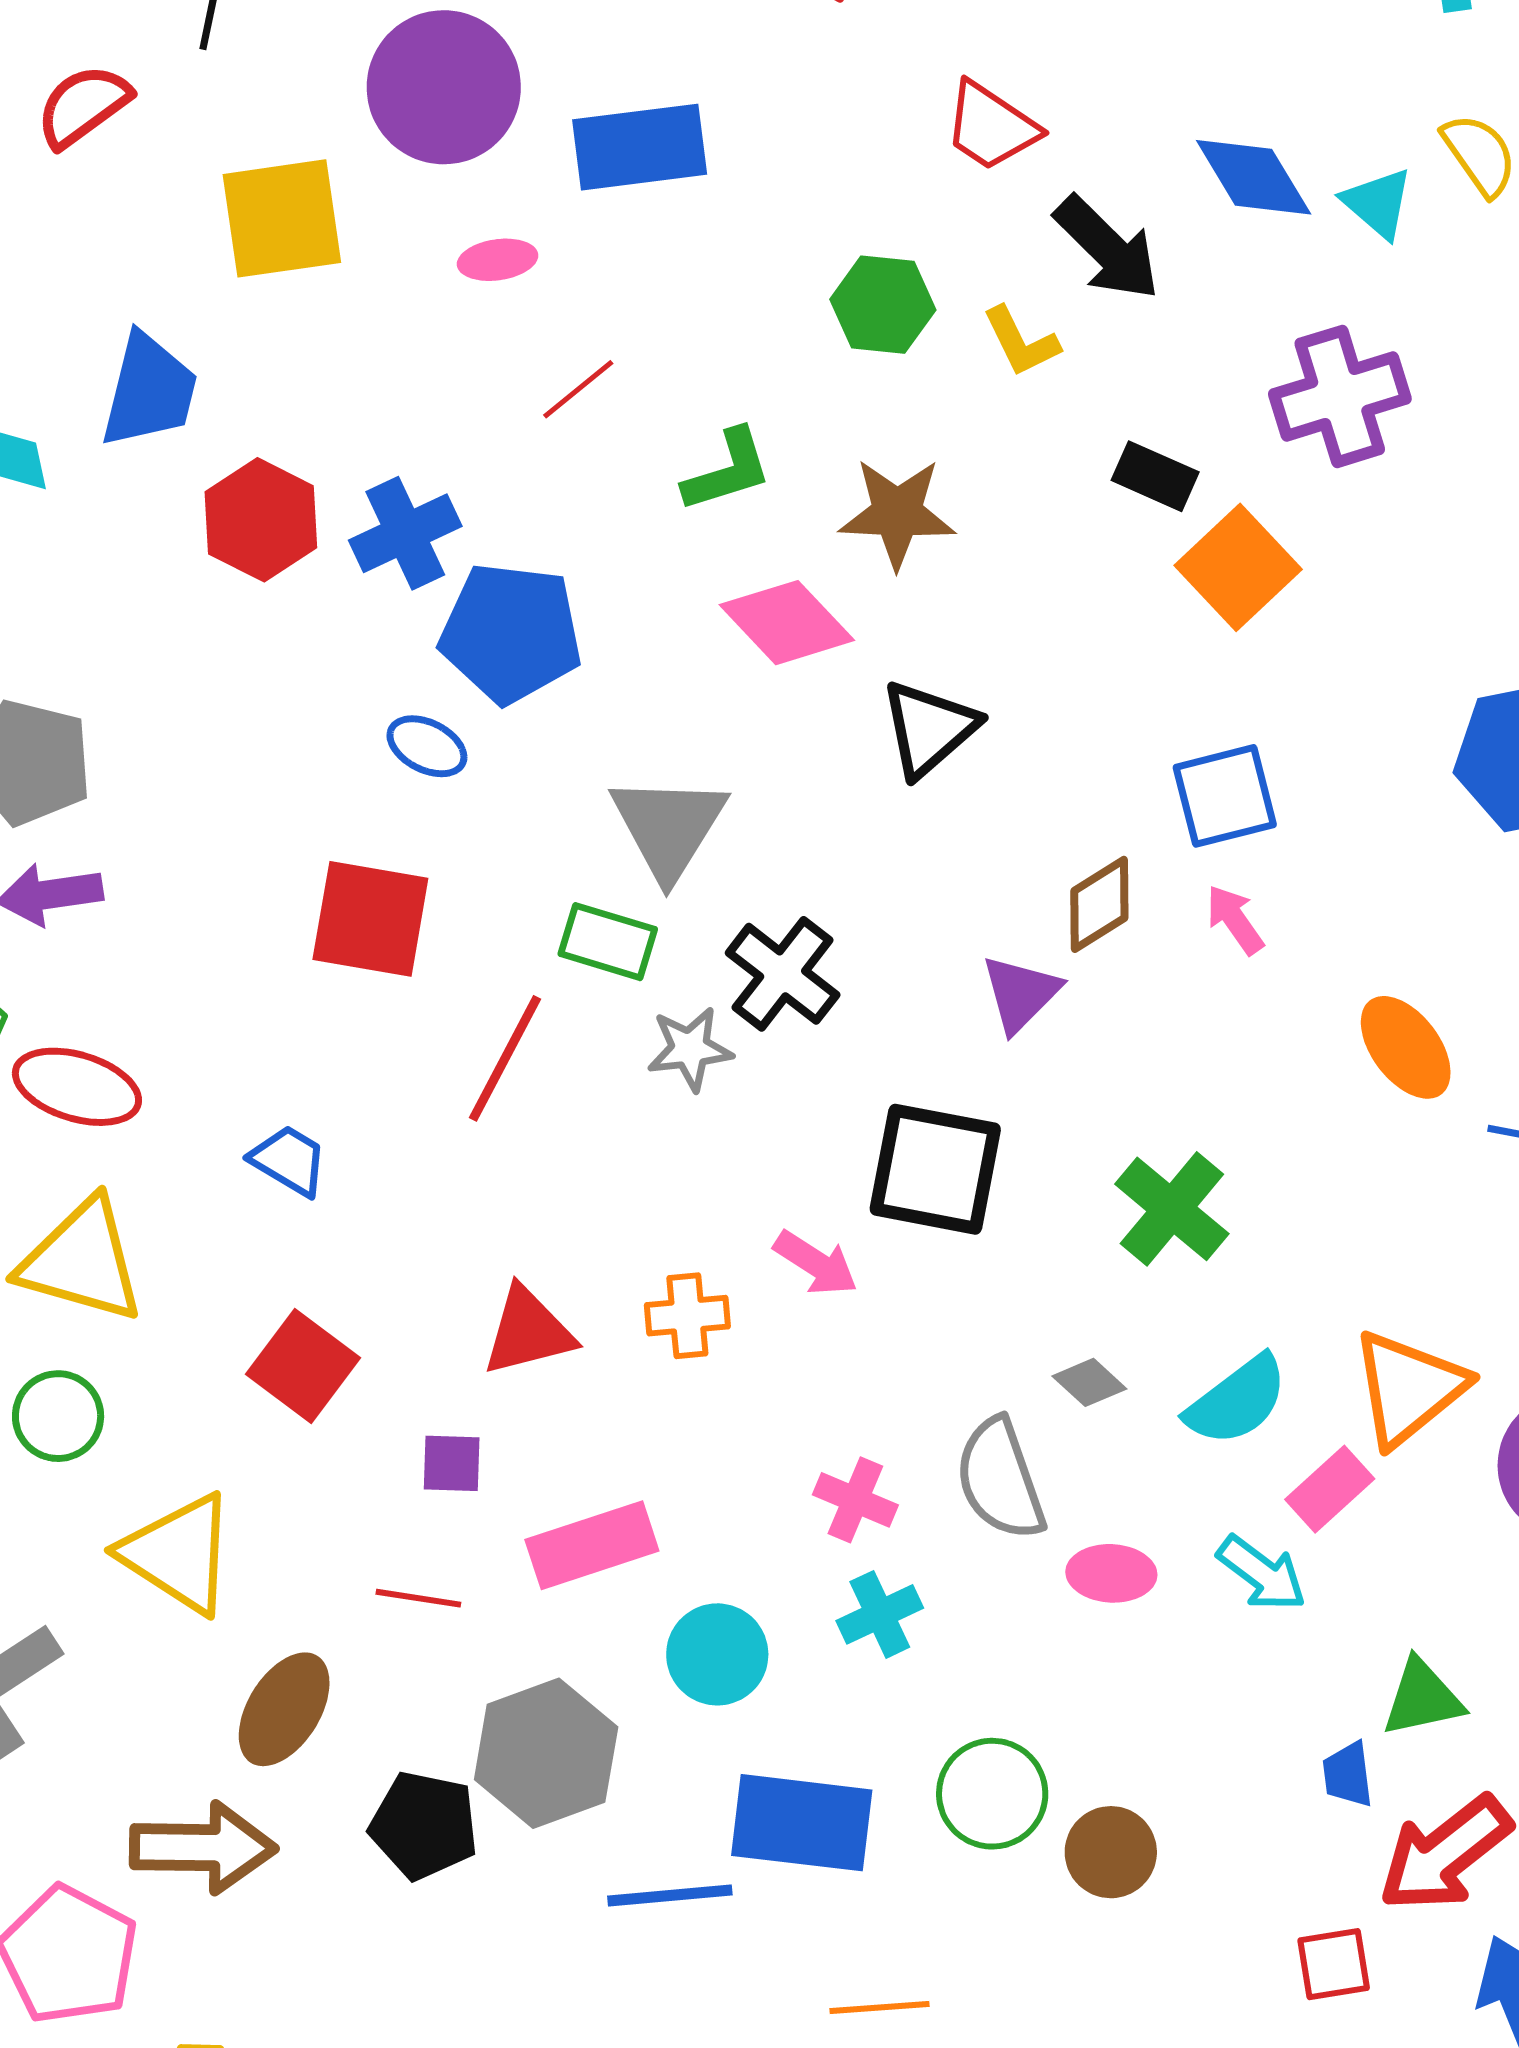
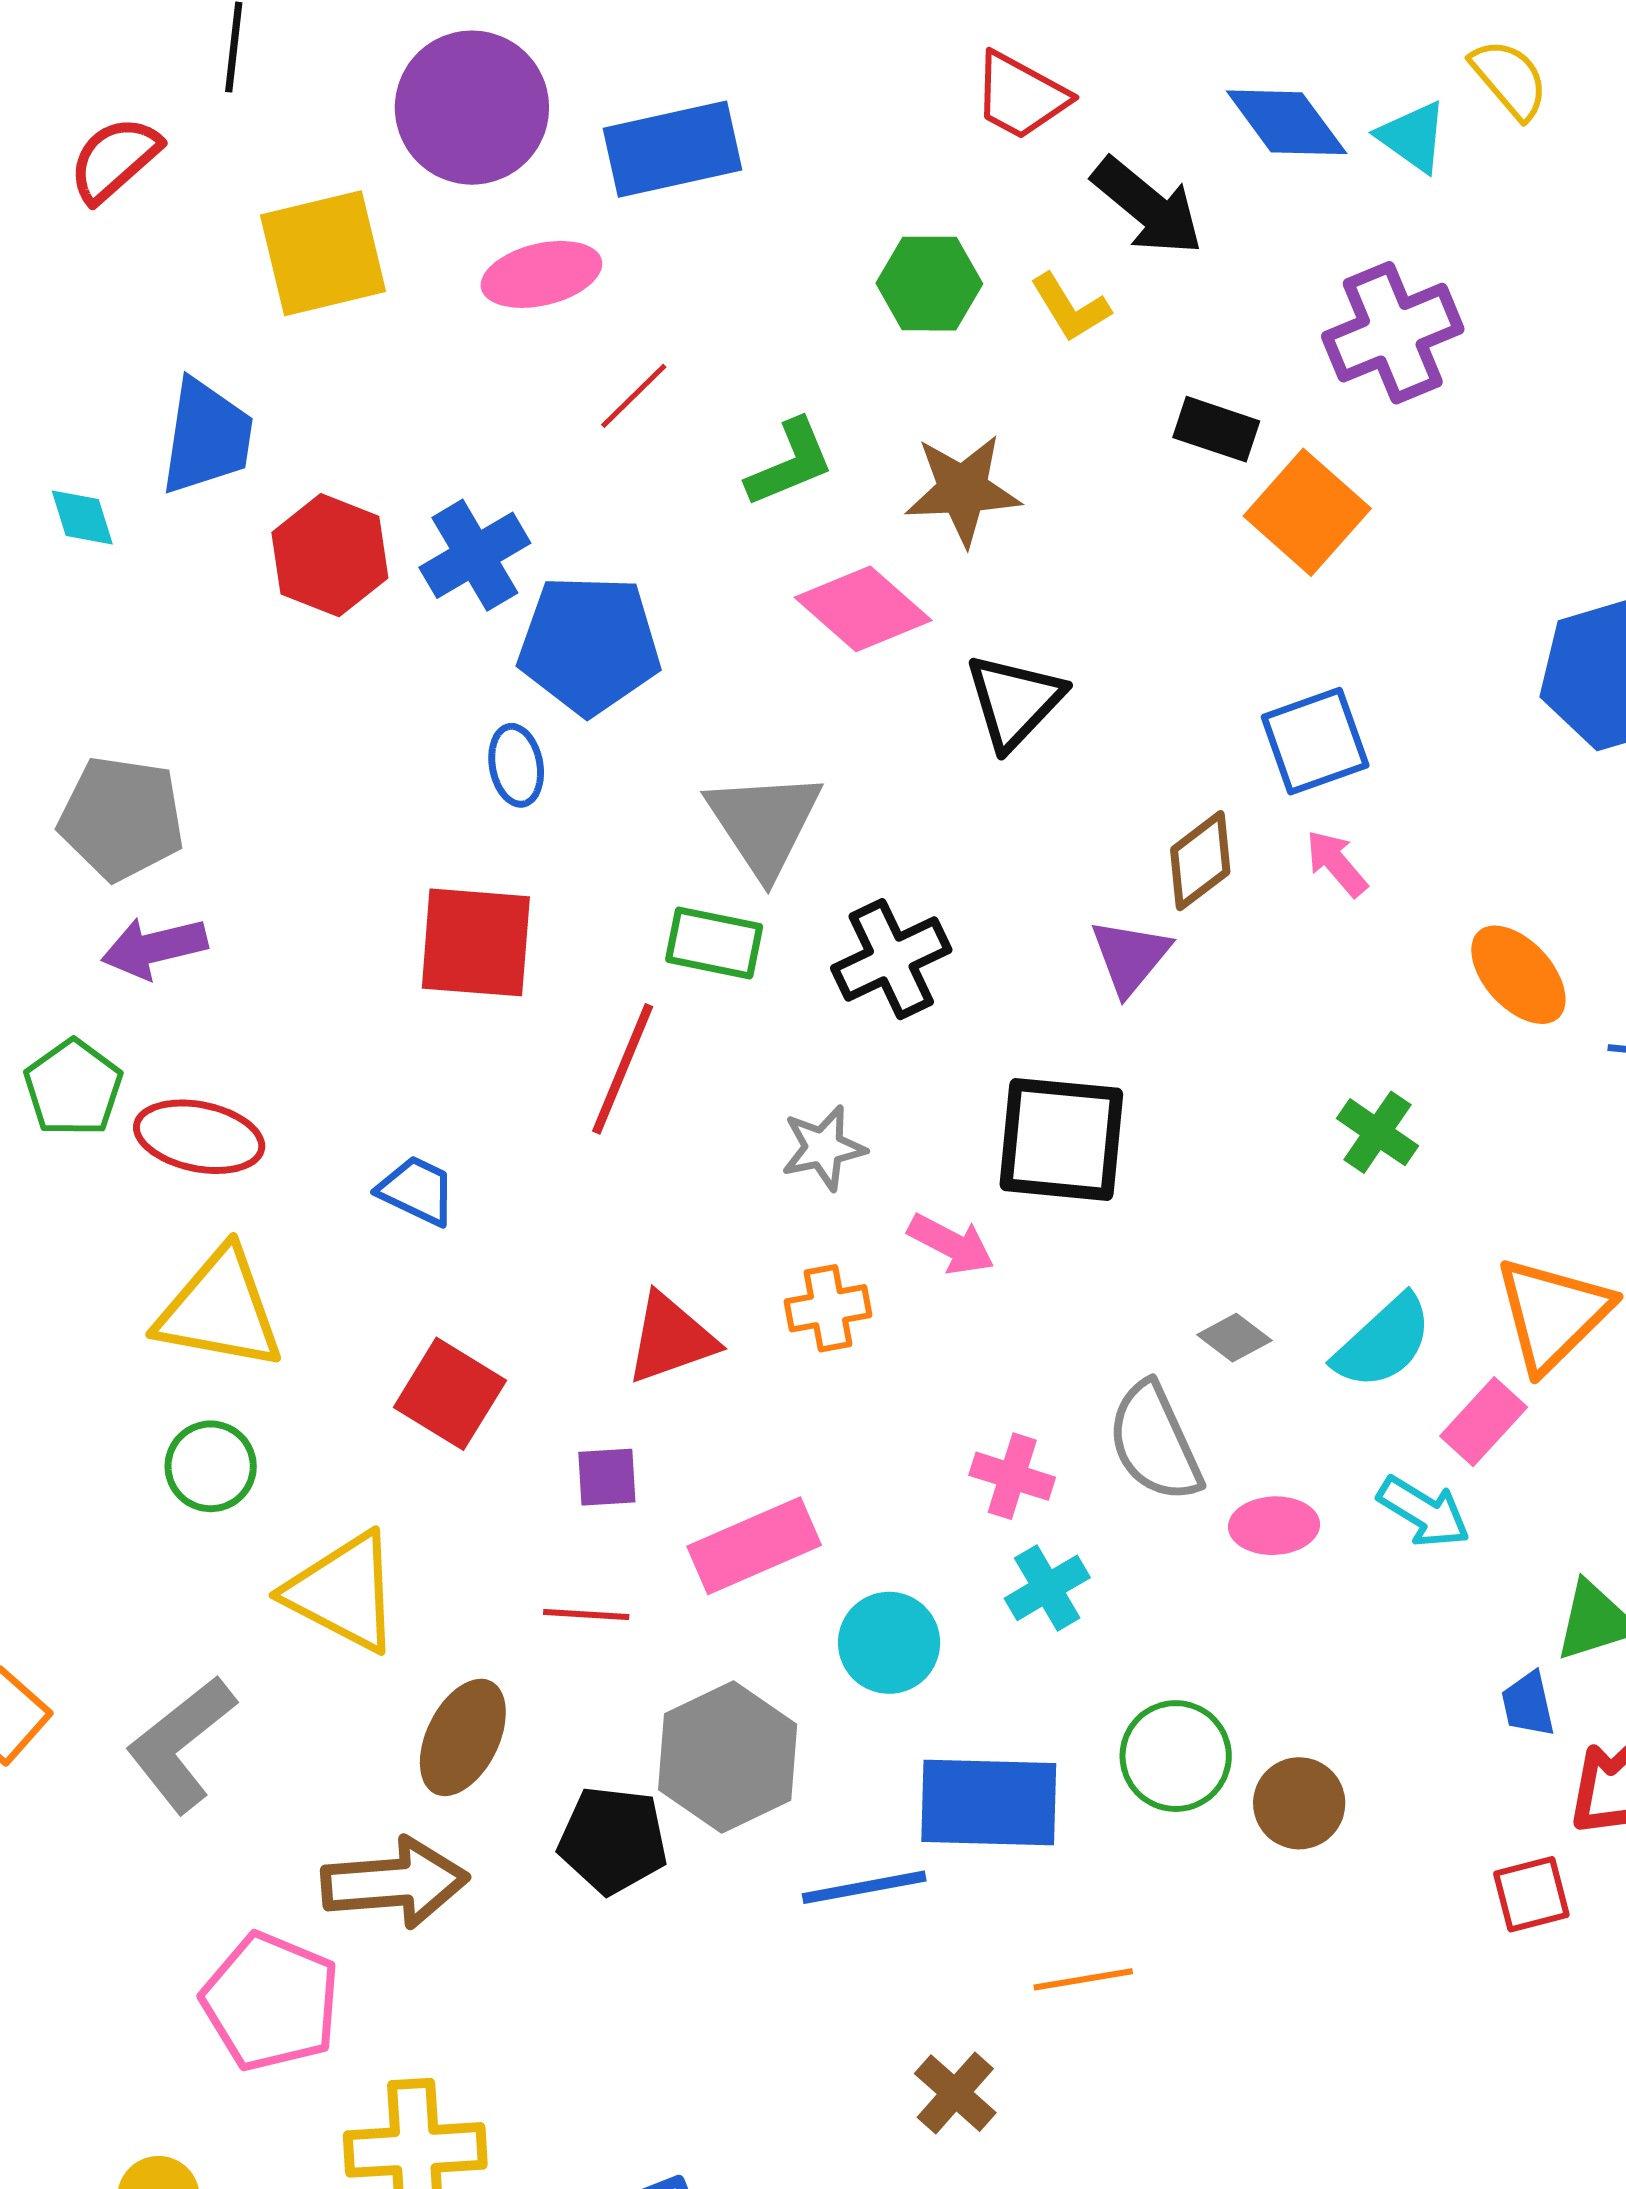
pink ellipse: (498, 260) -> (541, 274), size x1.5
blue ellipse: (427, 746) -> (516, 765), turned 58
black cross: (783, 974) -> (891, 959), turned 32
gray star: (690, 1049) -> (823, 1148), moved
green cross: (1172, 1209) -> (1377, 1132), moved, size x0.7

